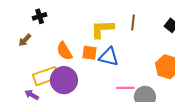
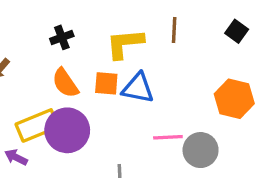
black cross: (40, 16) -> (62, 37), moved

